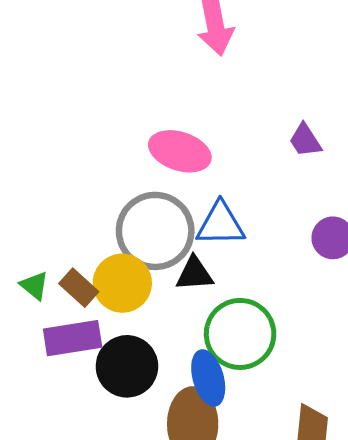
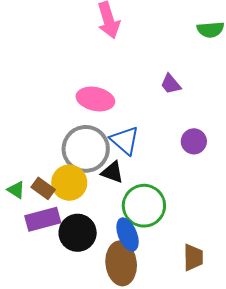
blue triangle: (220, 224) -> (125, 140), turned 48
black triangle: (195, 274) -> (112, 172), turned 30

